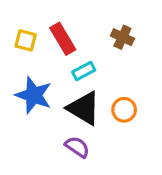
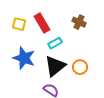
black triangle: (84, 108) -> (55, 66), turned 50

